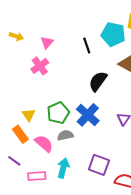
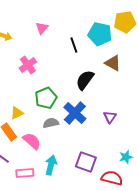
pink triangle: (47, 42) -> (42, 28), moved
green pentagon: (58, 113) -> (46, 98), moved
yellow triangle: (29, 115) -> (17, 113), turned 40
gray semicircle: (65, 135) -> (51, 123), moved

